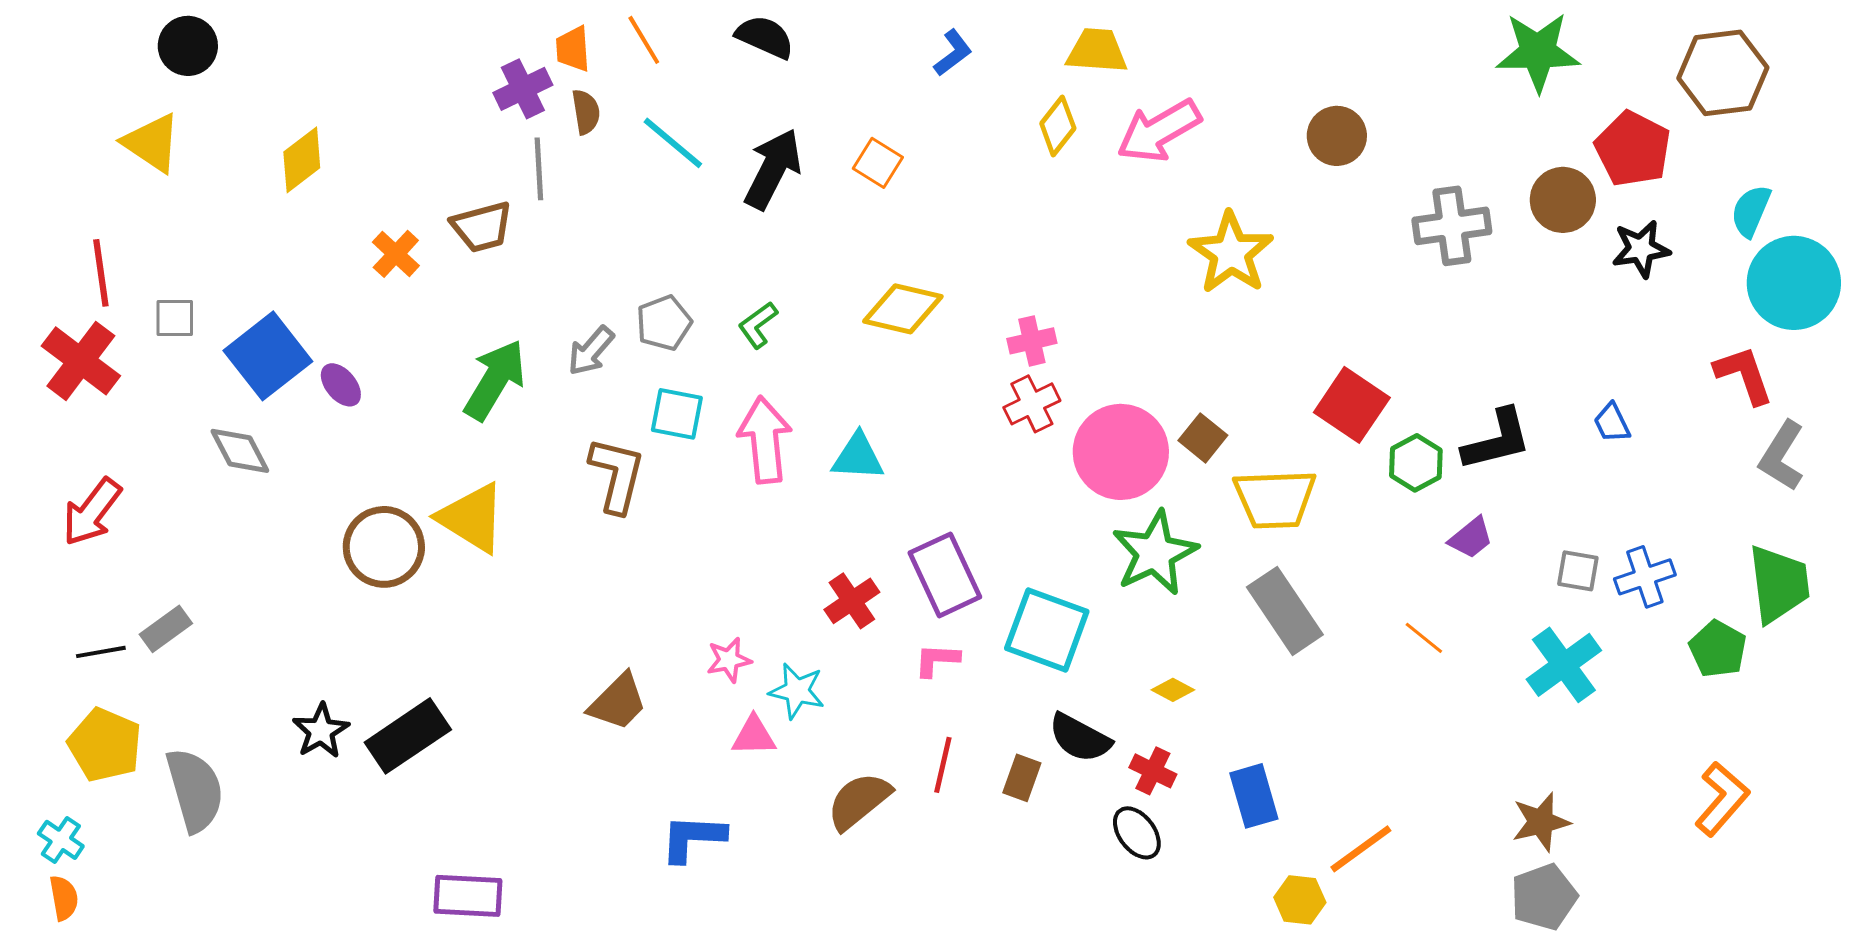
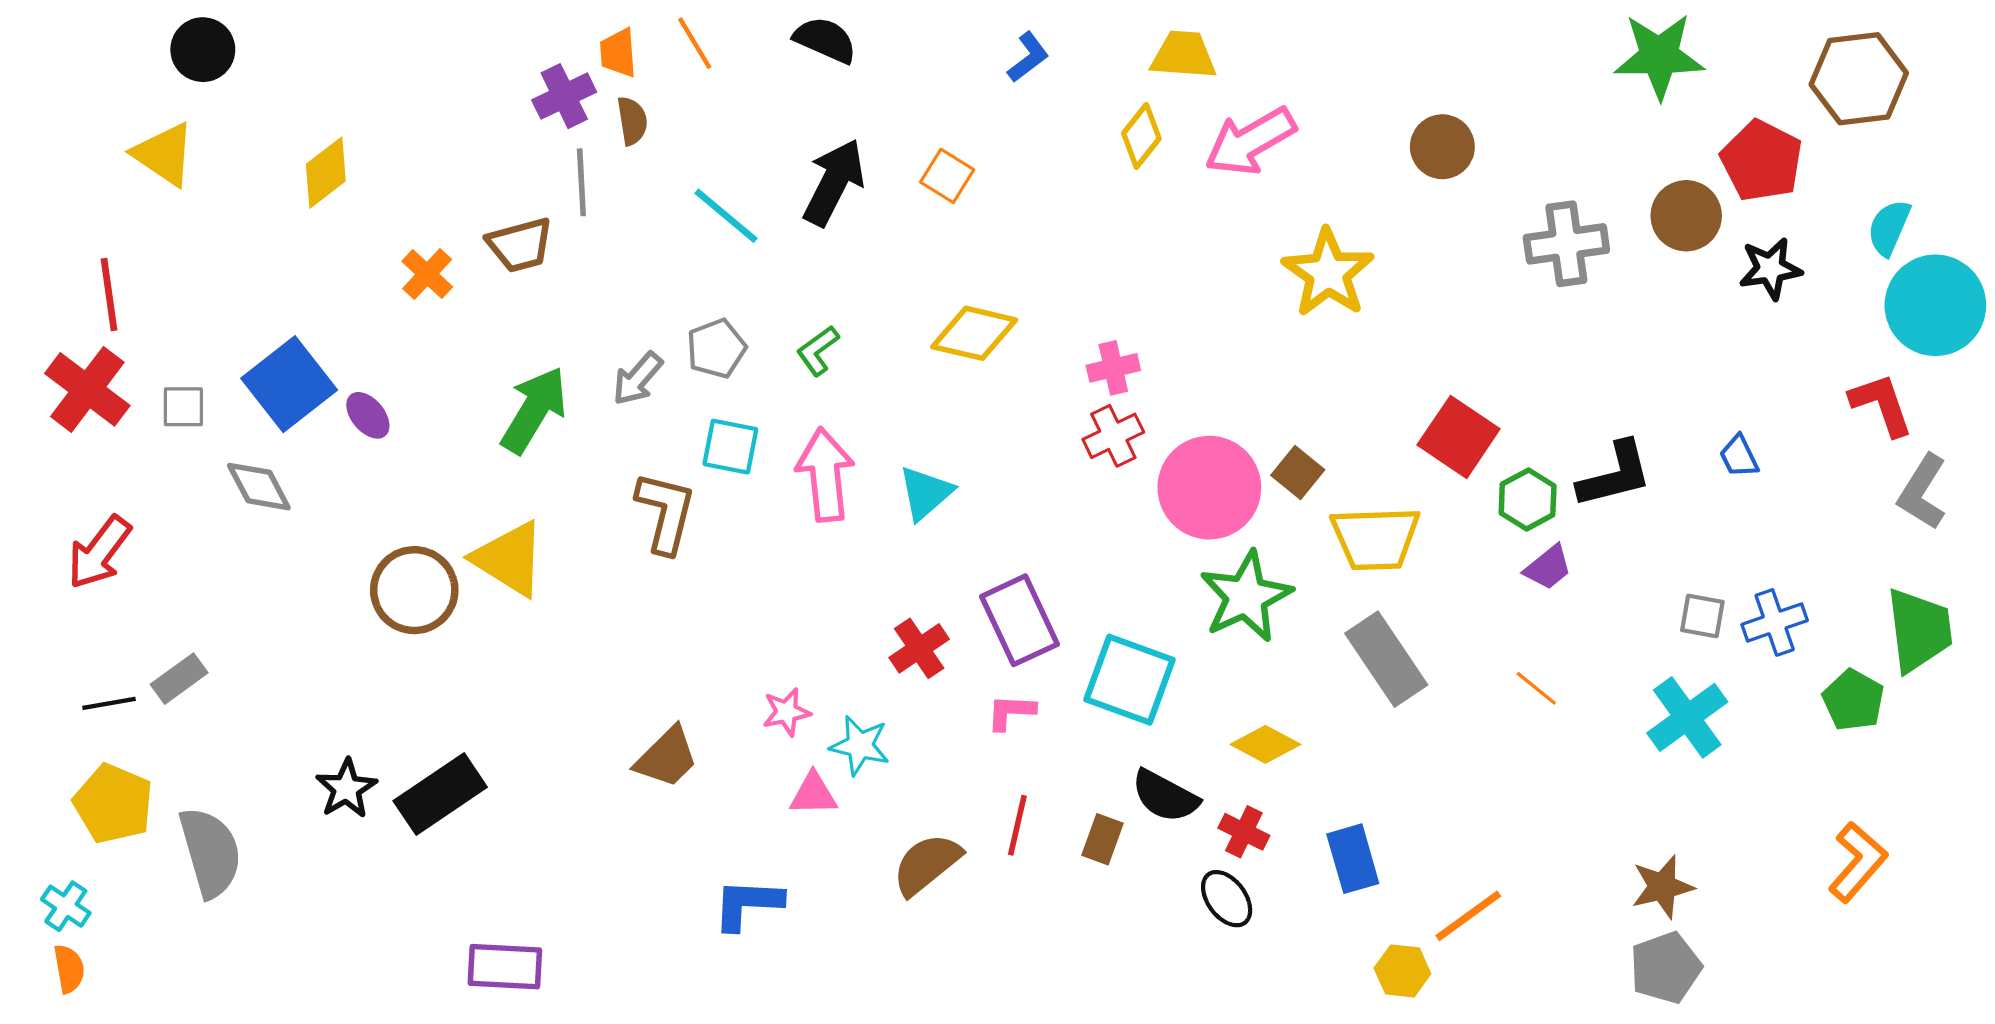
cyan line: (673, 143) -> (726, 216), moved
gray square: (175, 318) -> (183, 407), moved
cyan triangle: (858, 457) -> (926, 493), turned -44
purple trapezoid: (1471, 538) -> (1548, 567), moved
yellow diamond: (1173, 690) -> (1265, 744), size x1.5

